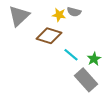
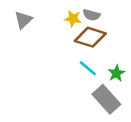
gray triangle: (19, 16) -> (23, 20), size x0.7
brown diamond: (49, 36) -> (90, 37), moved

